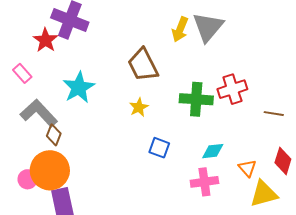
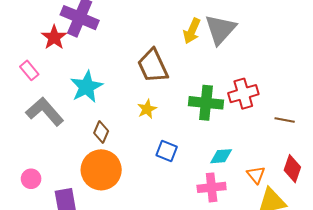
brown diamond: (54, 135) -> (101, 132), moved
orange circle: (50, 170) -> (101, 170), moved

